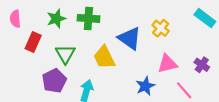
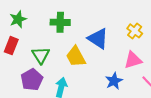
green star: (56, 19) -> (18, 19), moved
yellow cross: (161, 28) -> (135, 31), moved

